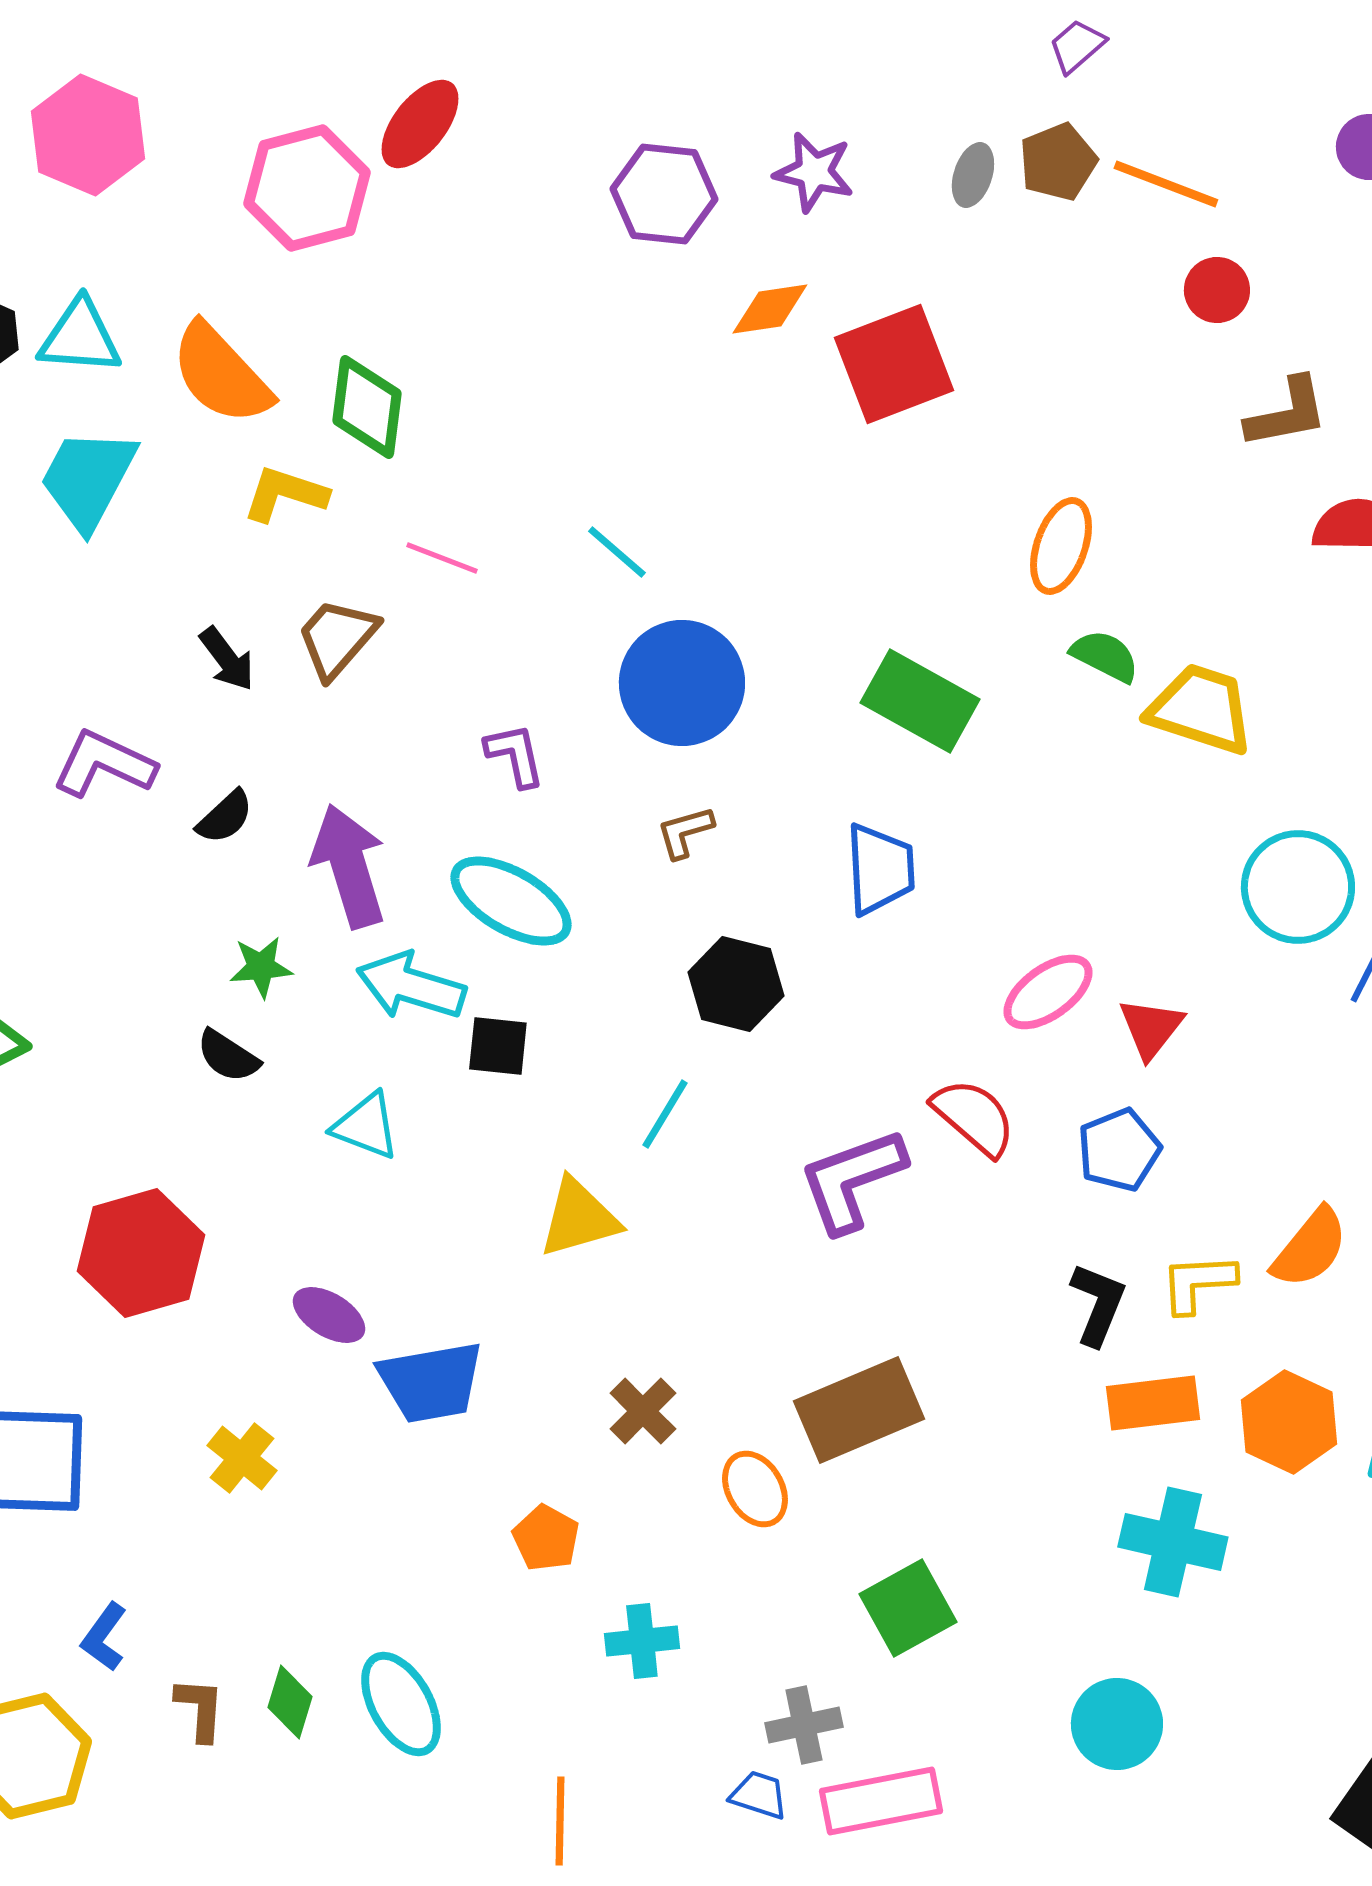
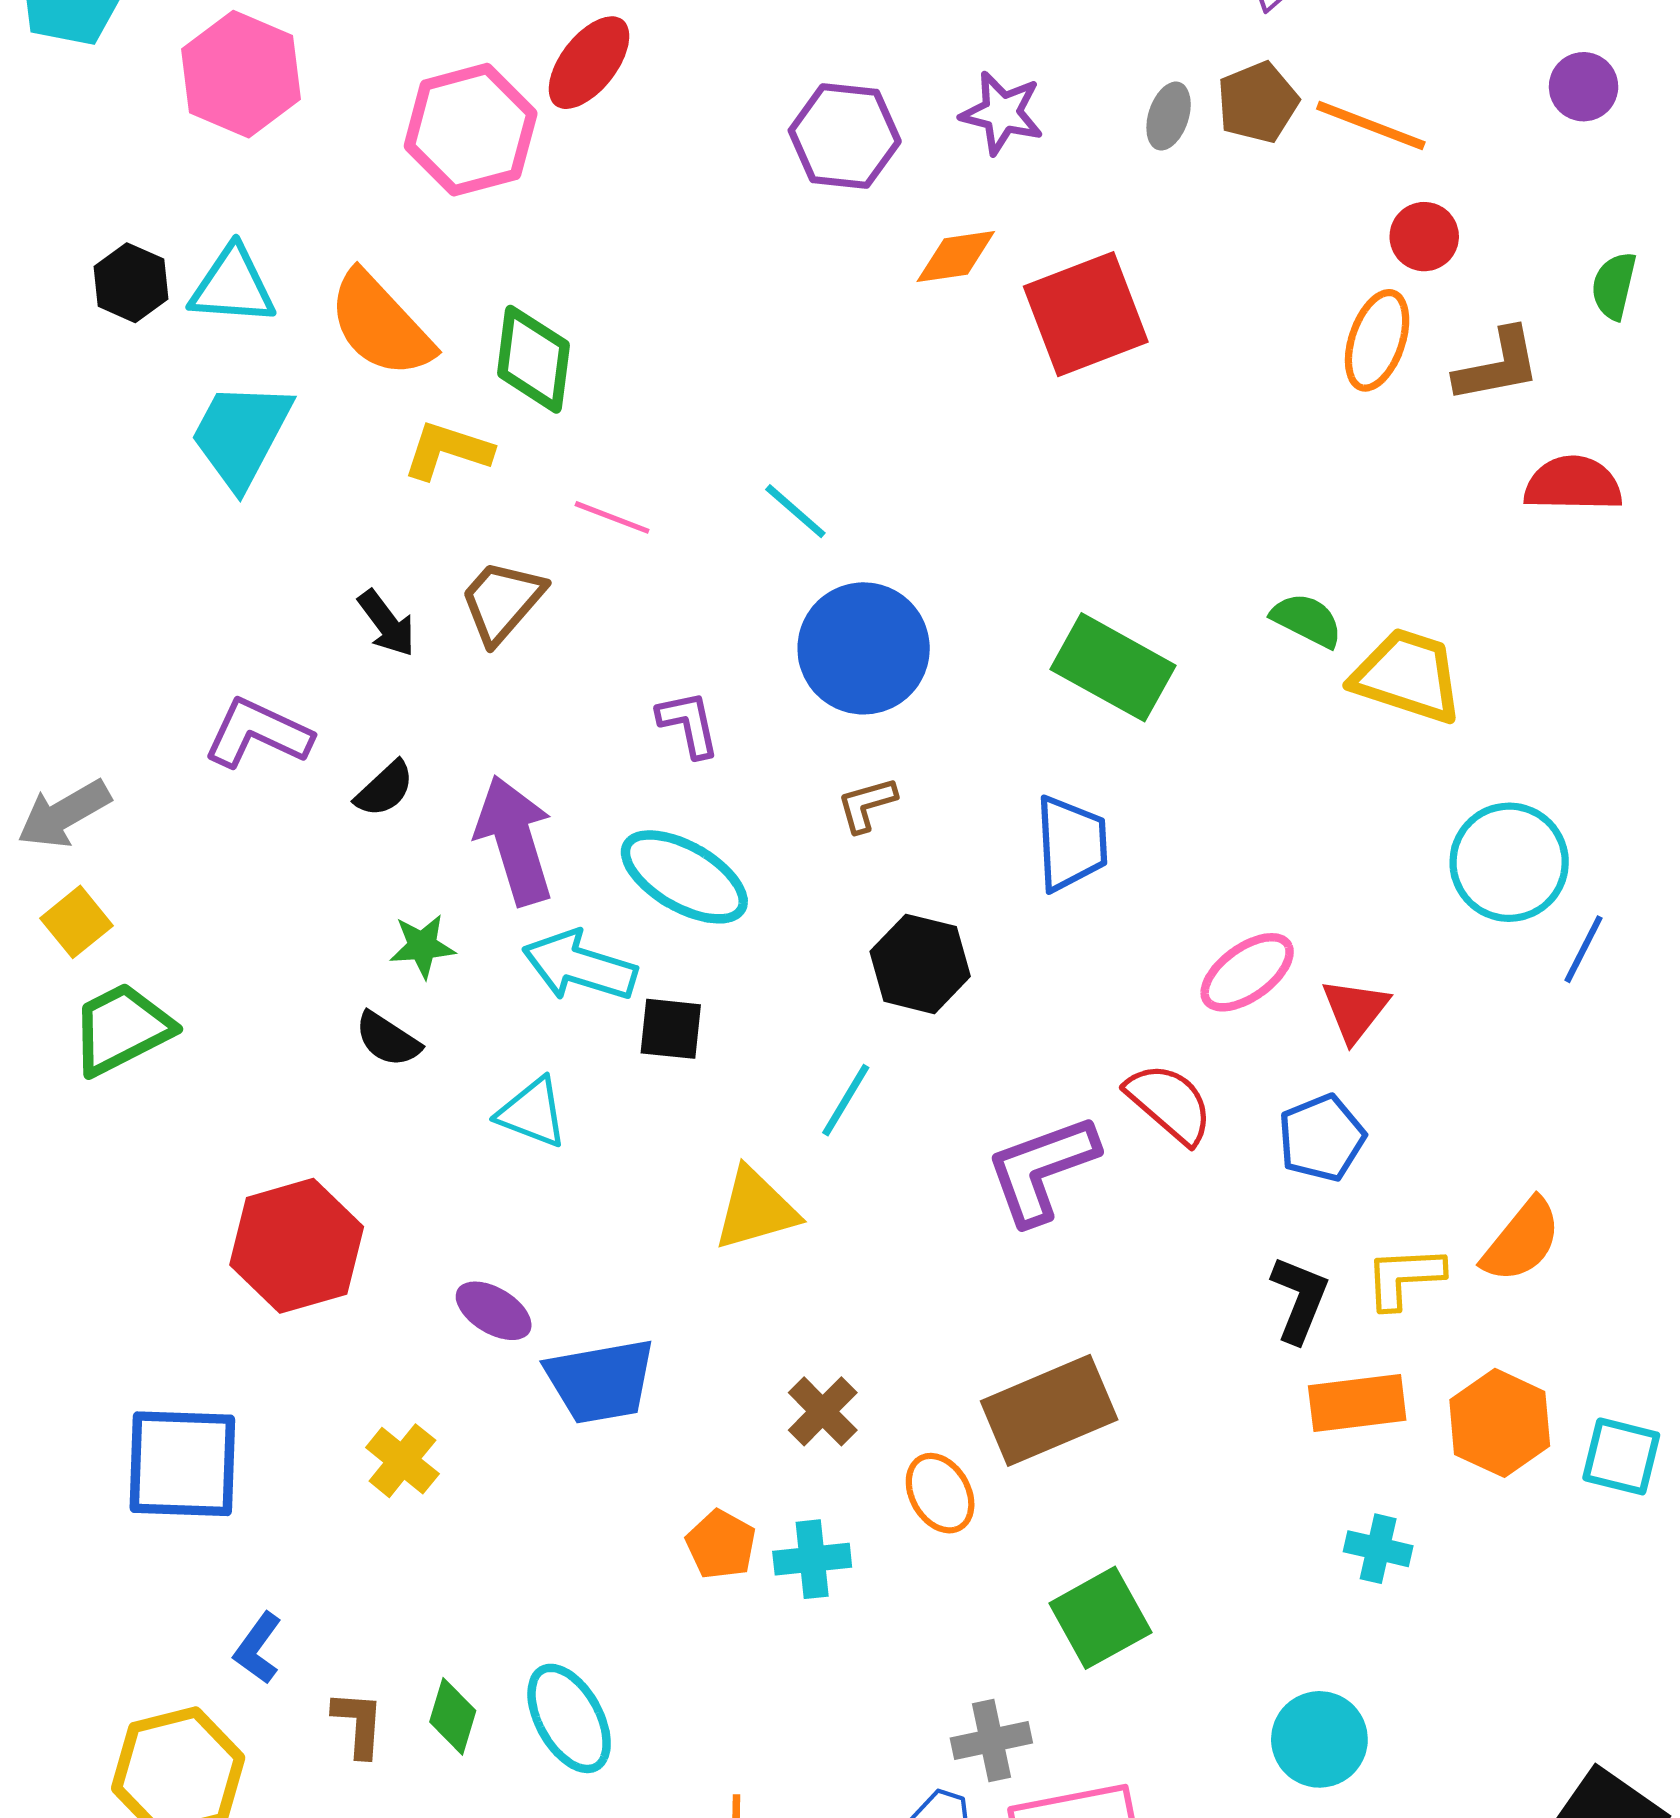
orange ellipse: (1061, 546) -> (1377, 340), moved
cyan cross: (1173, 1542) -> (1378, 1549), size x0.6
cyan cross: (642, 1641) -> (812, 1559), moved

